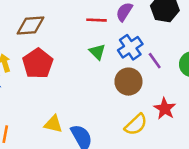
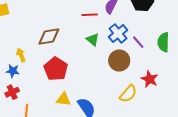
brown diamond: (31, 25) -> (49, 37), moved
red pentagon: (38, 63) -> (56, 69), moved

